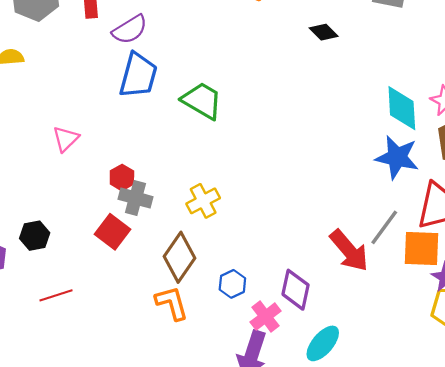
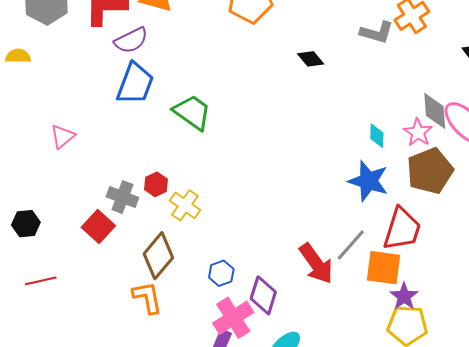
cyan diamond: (402, 108) -> (377, 136), size x0.6
red hexagon: (122, 178) -> (156, 184), moved
yellow cross: (203, 201) -> (185, 205), turned -32
blue hexagon: (232, 284) -> (221, 273), moved
pink cross: (266, 317) -> (233, 318), size x1.4

